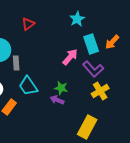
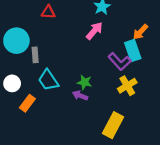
red triangle: (28, 24) -> (48, 12), turned 40
cyan rectangle: (91, 44) -> (133, 51), moved
pink arrow: (70, 57) -> (94, 31), moved

